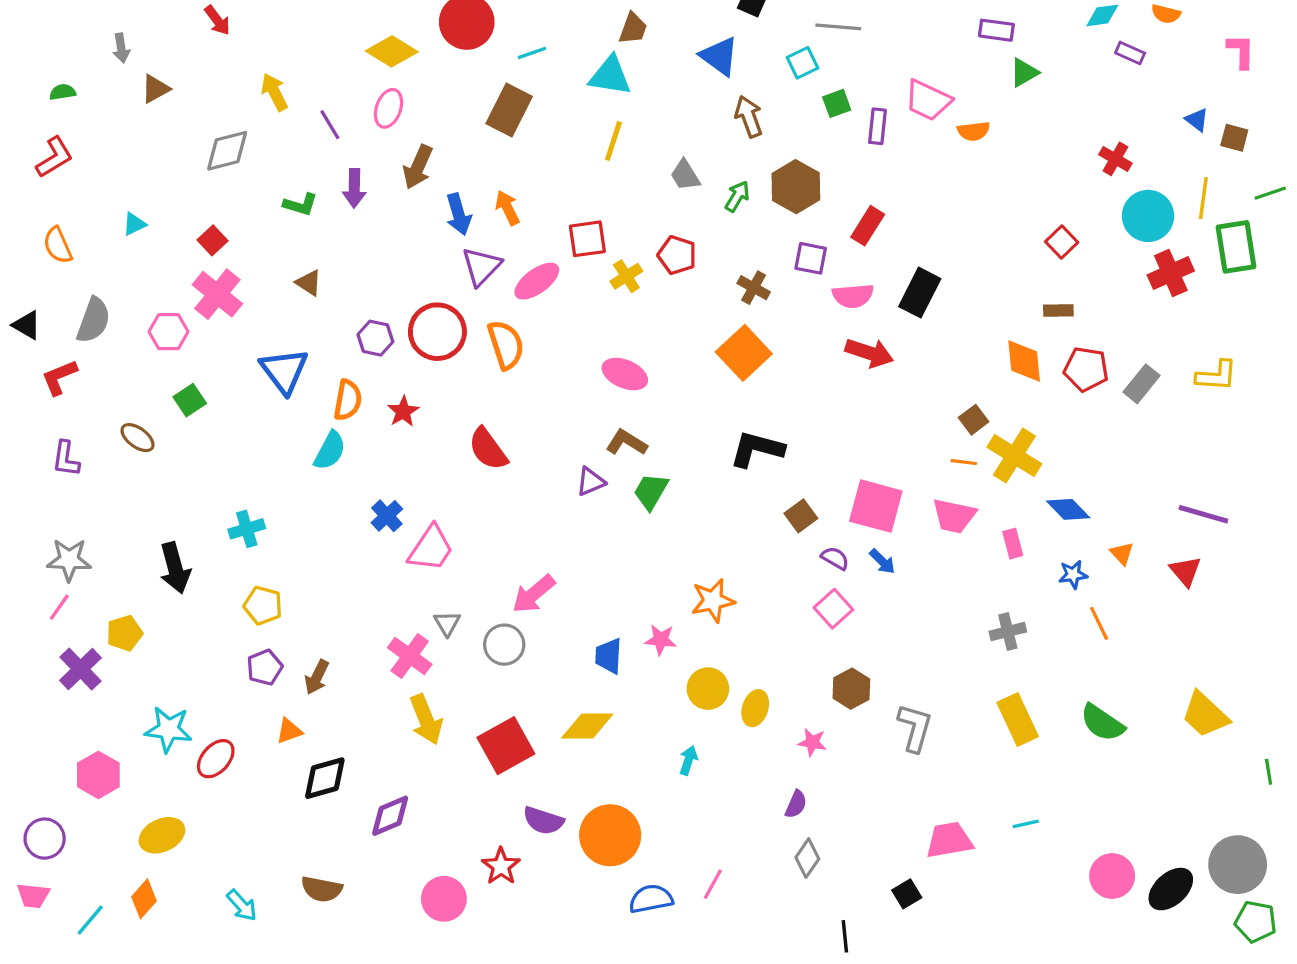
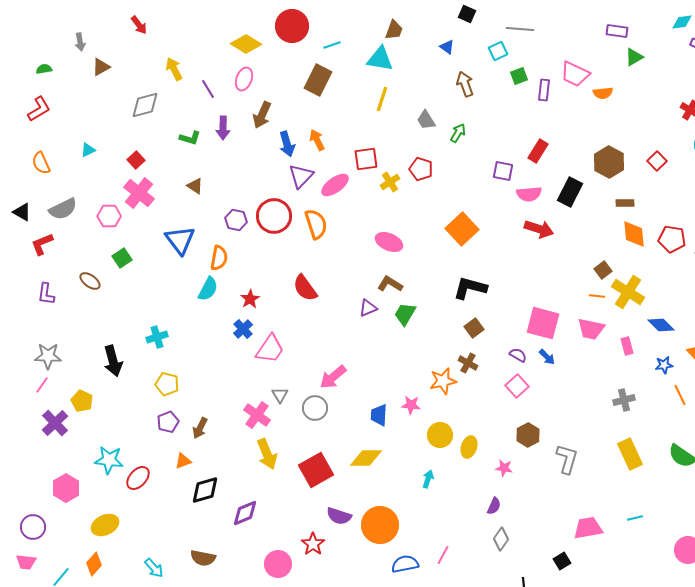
blue triangle: (719, 56) -> (447, 47), size x0.6
brown hexagon: (796, 187) -> (609, 162), moved
brown cross: (754, 288) -> (468, 363), moved
brown rectangle: (1058, 310) -> (625, 203), moved
gray semicircle: (94, 320) -> (63, 209), turned 44
red star: (403, 412) -> (250, 299), moved
brown square: (801, 516) -> (474, 328), moved
yellow pentagon: (124, 633) -> (82, 401), turned -30

